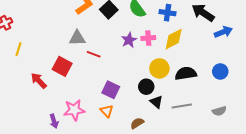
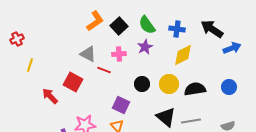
gray triangle: (77, 38) -> (88, 54), turned 30
pink cross: (148, 38) -> (119, 54), moved
purple star: (129, 40) -> (145, 47), moved
black circle: (146, 87) -> (142, 84), moved
black triangle: (156, 102) -> (166, 117), size x1.5

